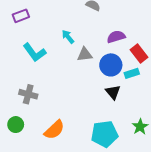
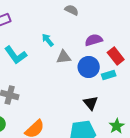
black triangle: (113, 92) -> (91, 103), moved

